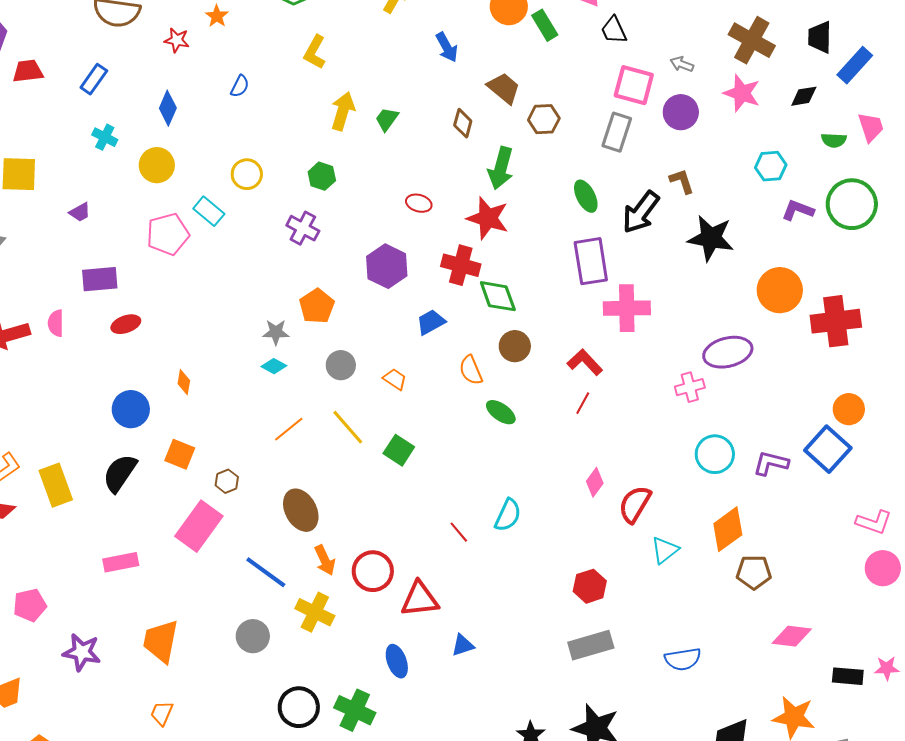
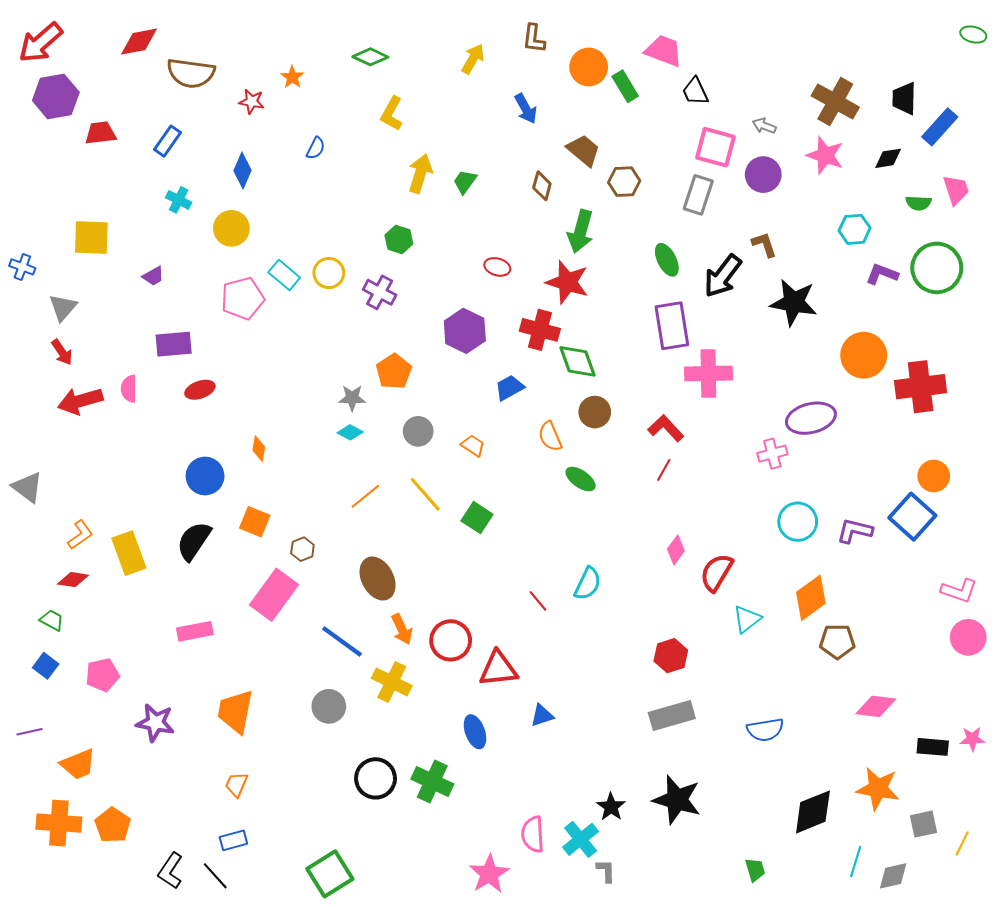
yellow circle: (247, 174) -> (329, 273), moved

